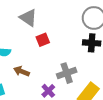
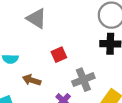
red square: (43, 40) -> (59, 55), moved

